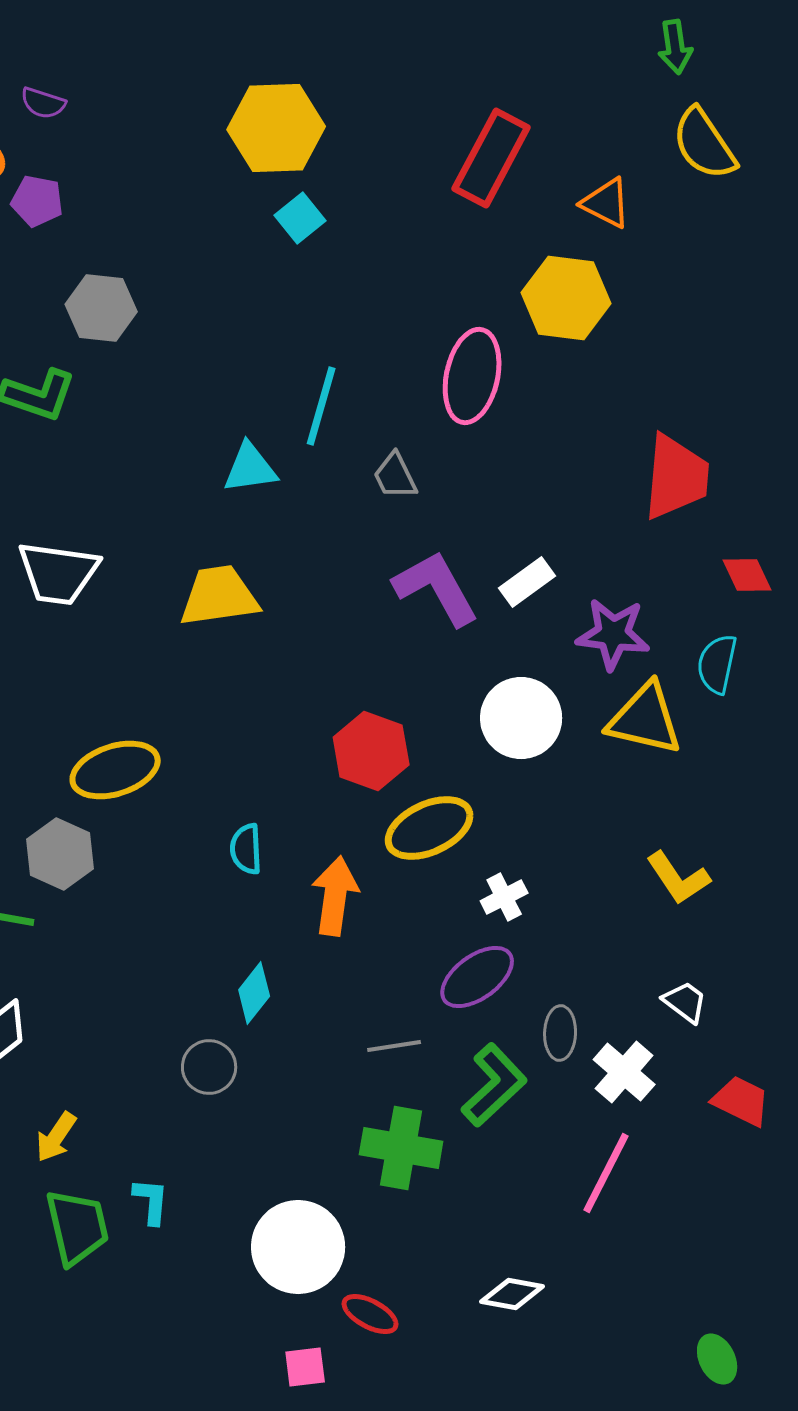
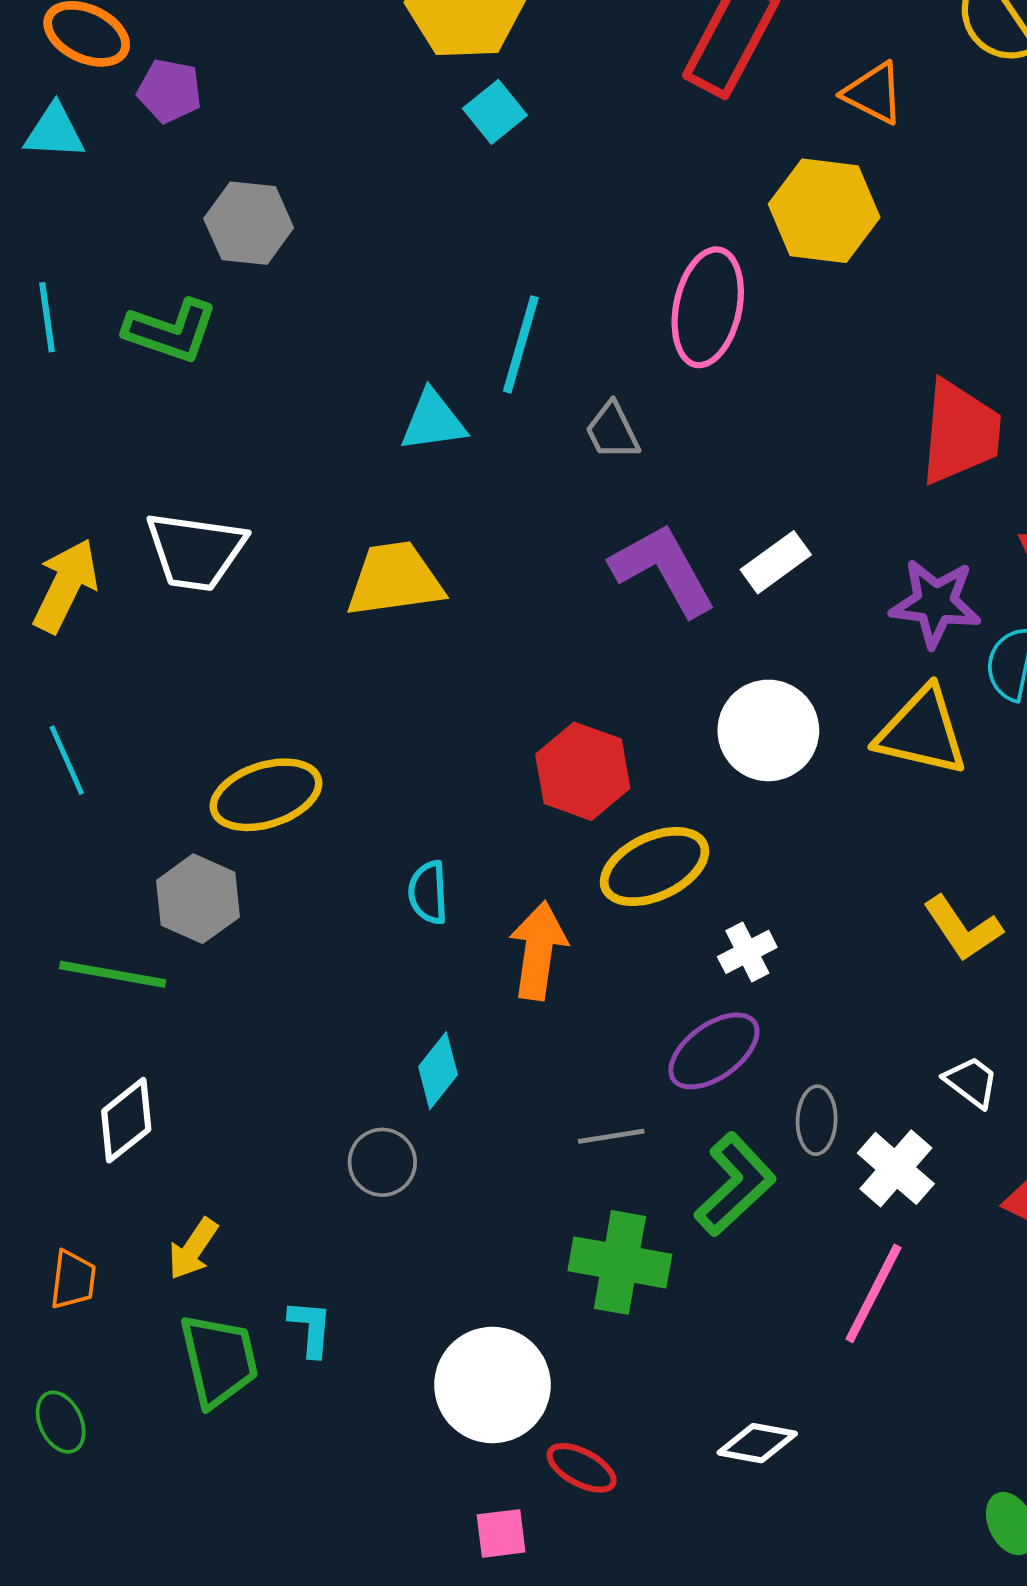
purple star: (613, 634) -> (935, 603), moved

